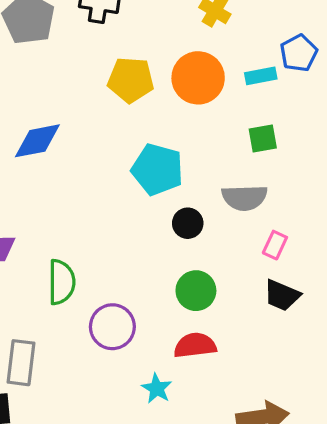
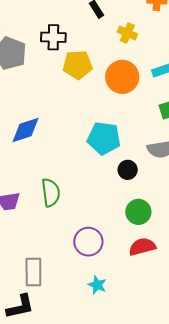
yellow pentagon: (131, 80) -> (78, 65), moved
green semicircle: (62, 282) -> (51, 193), moved
cyan star: (157, 389) -> (97, 285), moved

